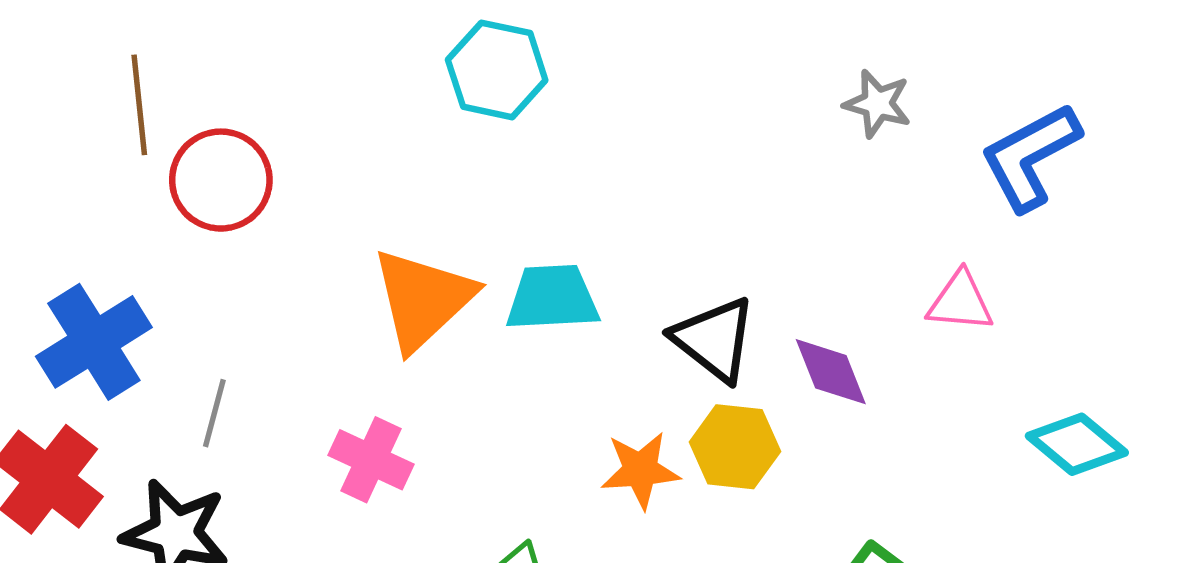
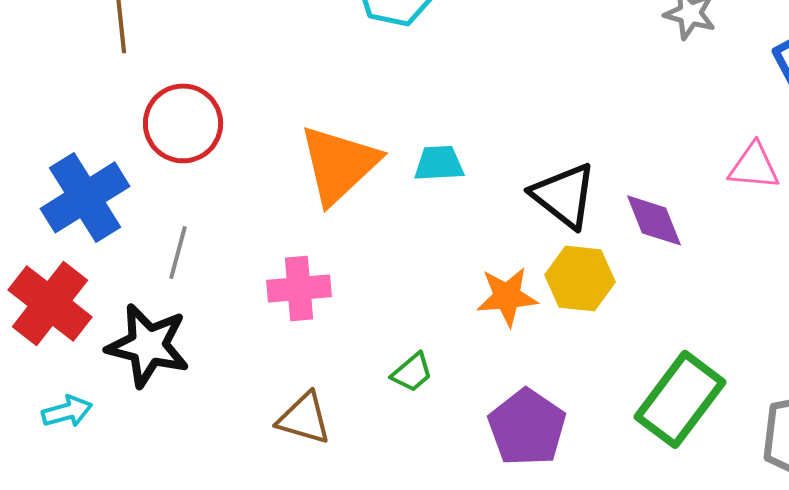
red circle: (221, 180) -> (183, 123), moved
cyan trapezoid: (552, 298) -> (439, 163), size x0.7
pink cross: (371, 460) -> (299, 288), turned -30

